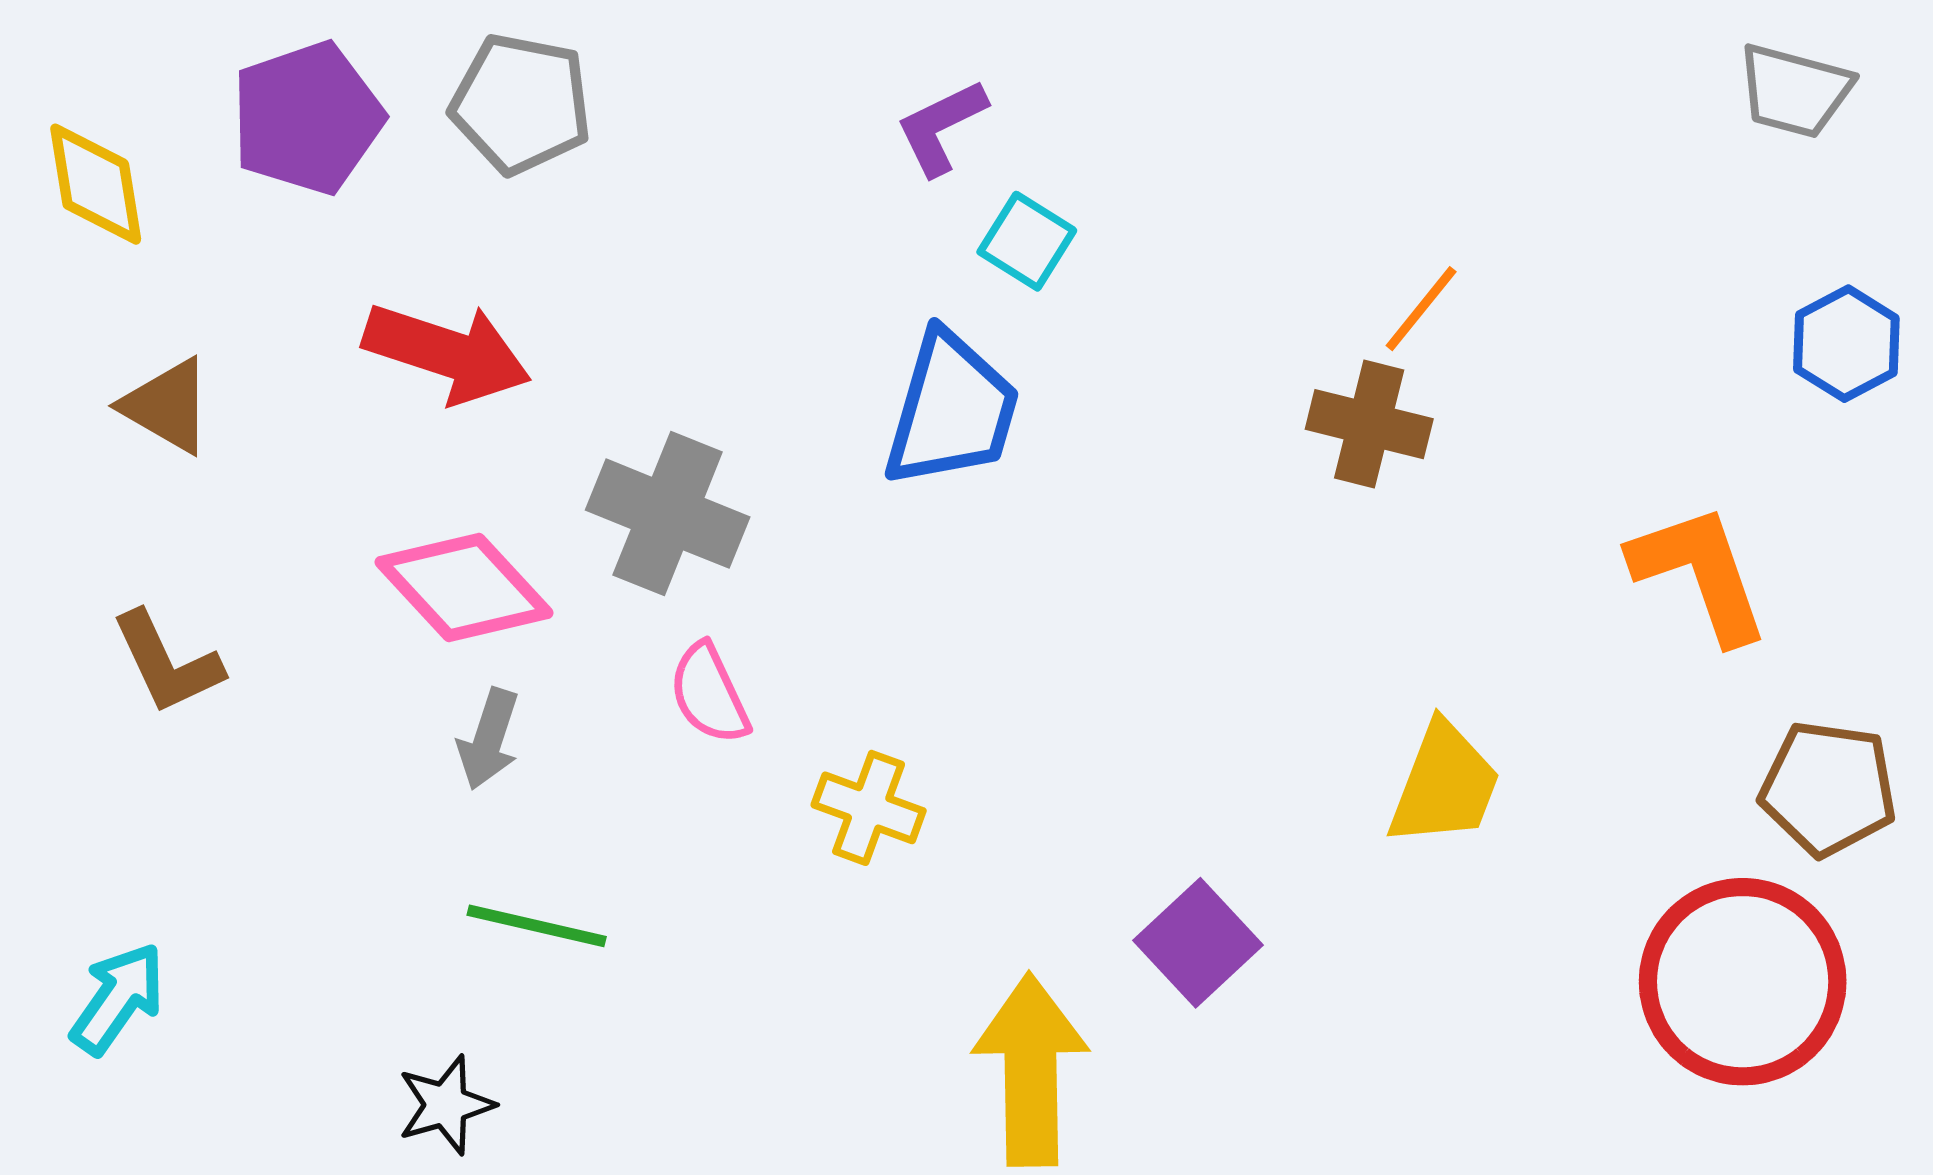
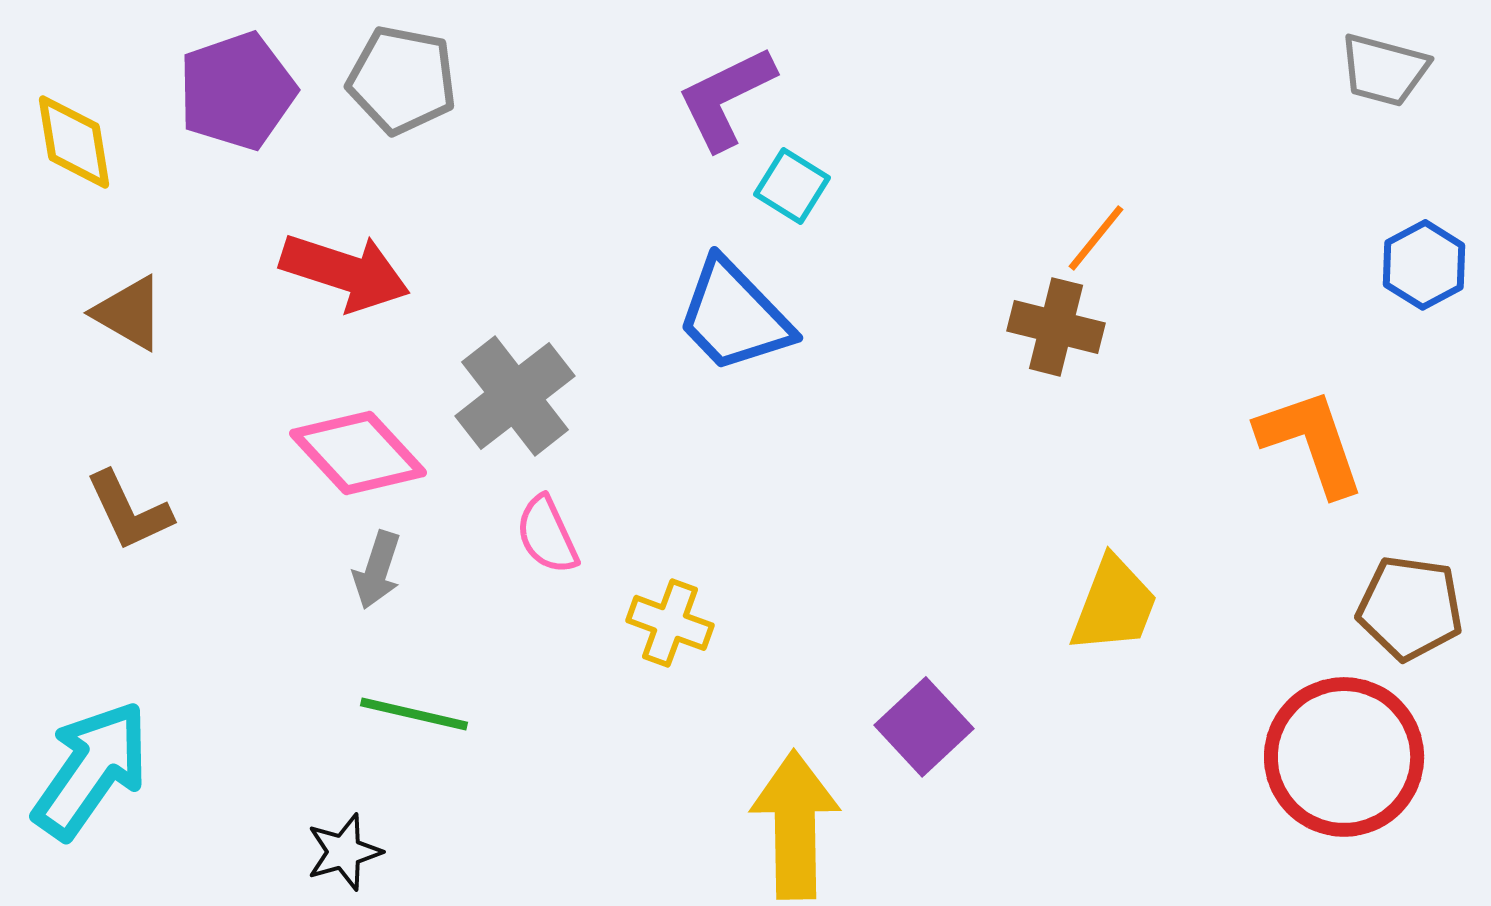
purple L-shape: (941, 127) -> (726, 98), size x1.4
blue trapezoid: (952, 410) -> (734, 316), turned 120
gray cross: (668, 514) -> (515, 396), turned 30
cyan arrow: (118, 999) -> (91, 770), size x1.6

